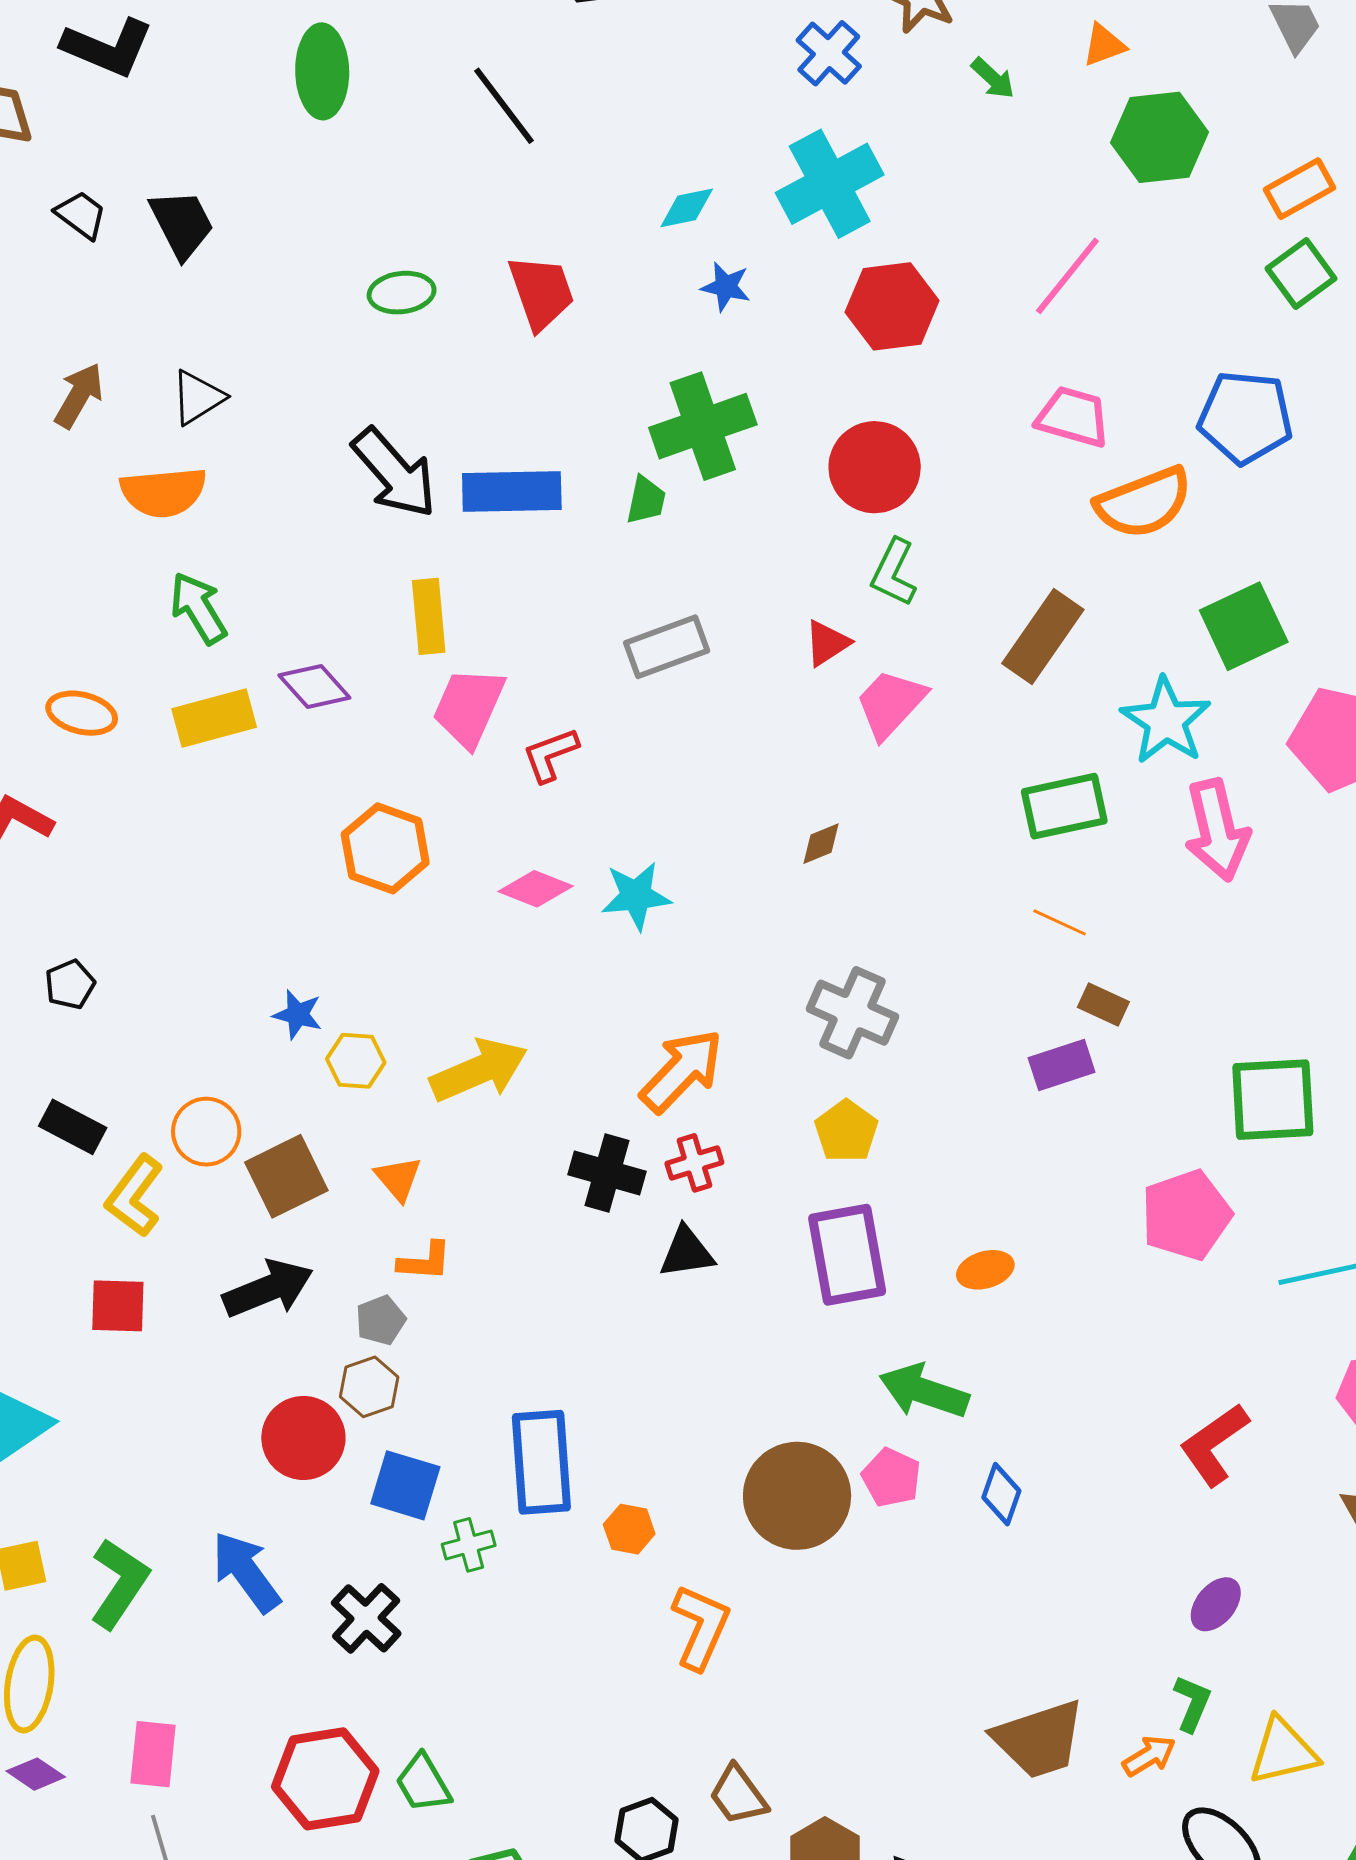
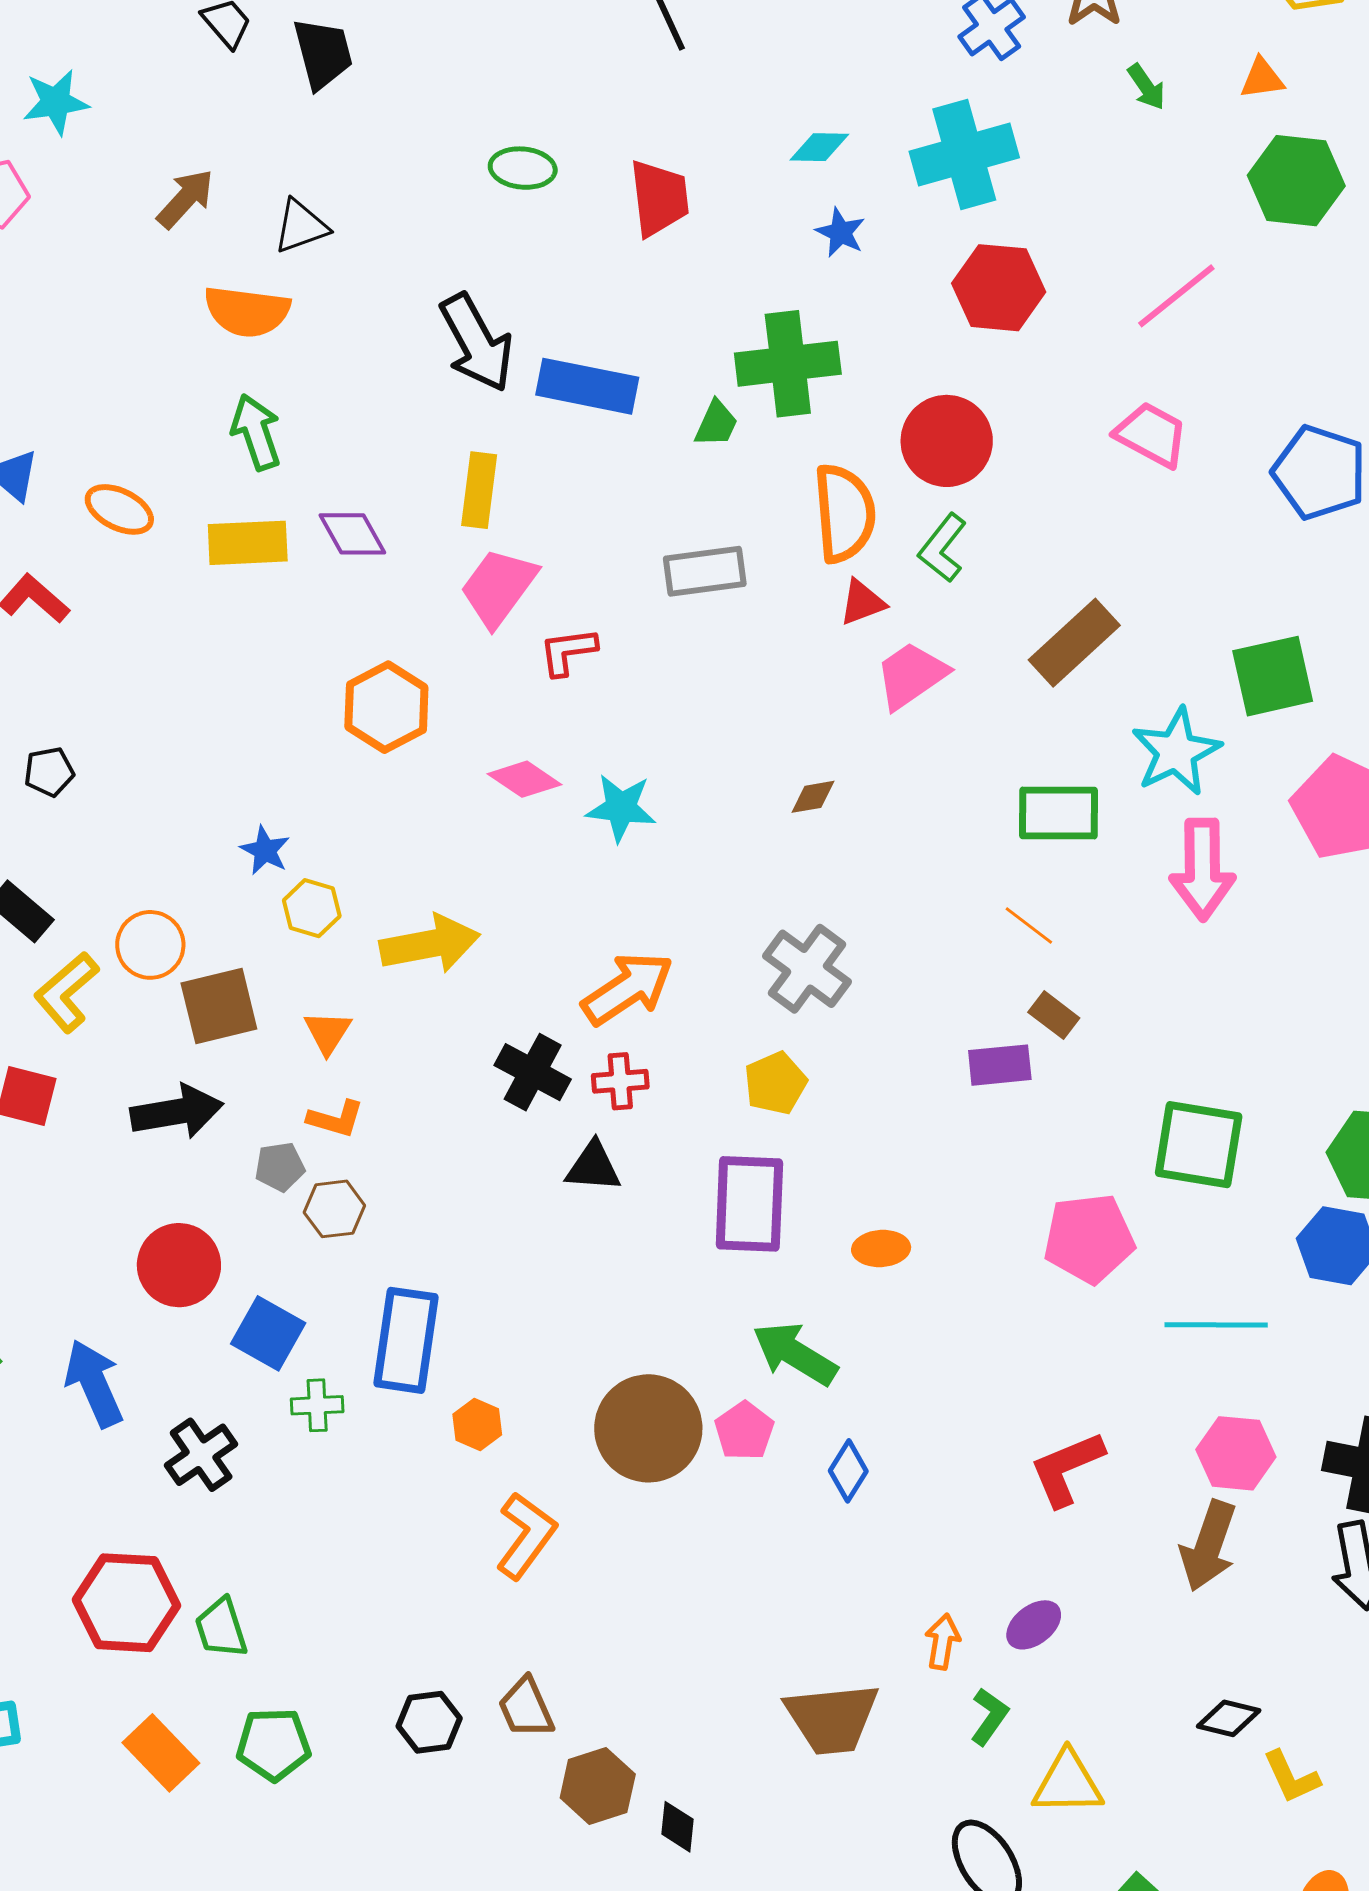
orange semicircle: (1144, 503) -> (844, 513), moved, turned -86
brown hexagon: (369, 1387) -> (334, 1209), moved
orange arrow: (1149, 1756) -> (943, 1642), moved, turned -62

